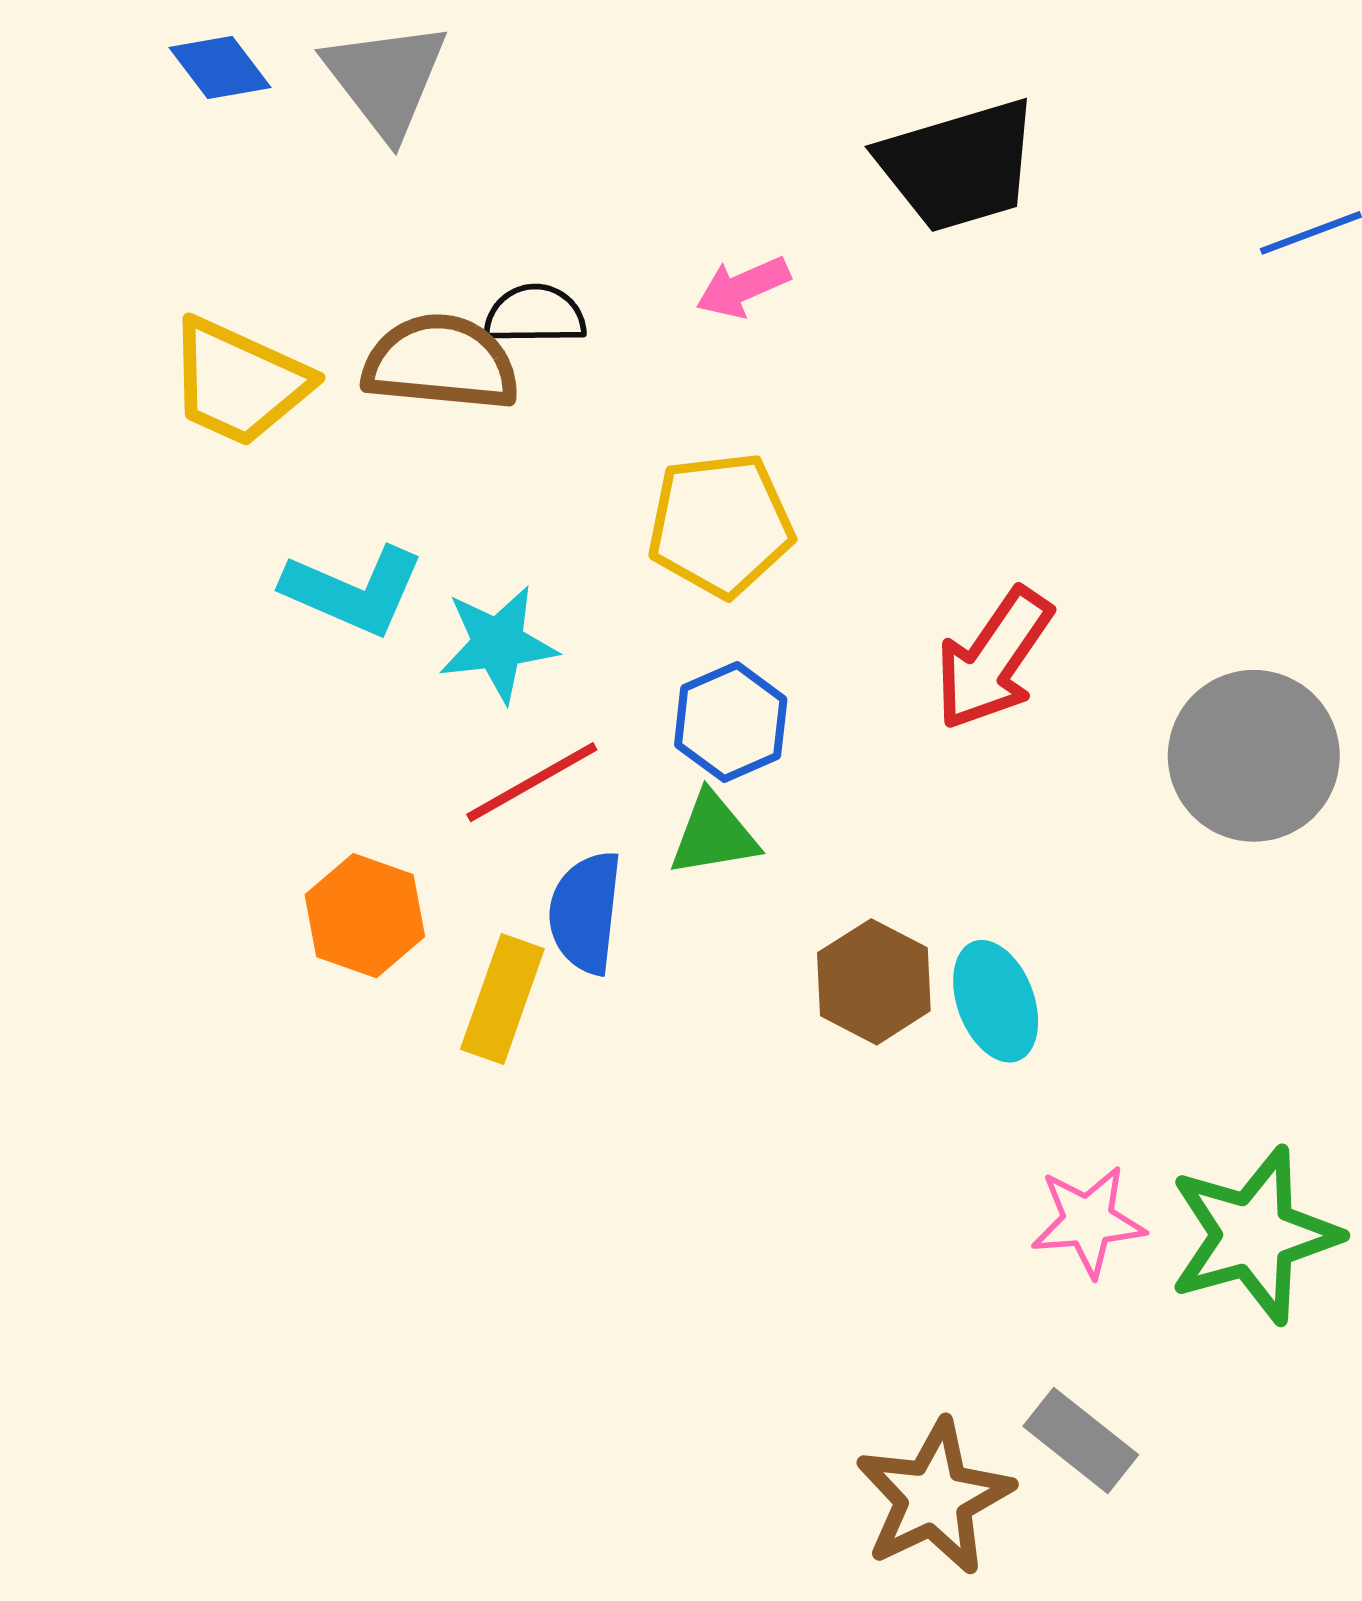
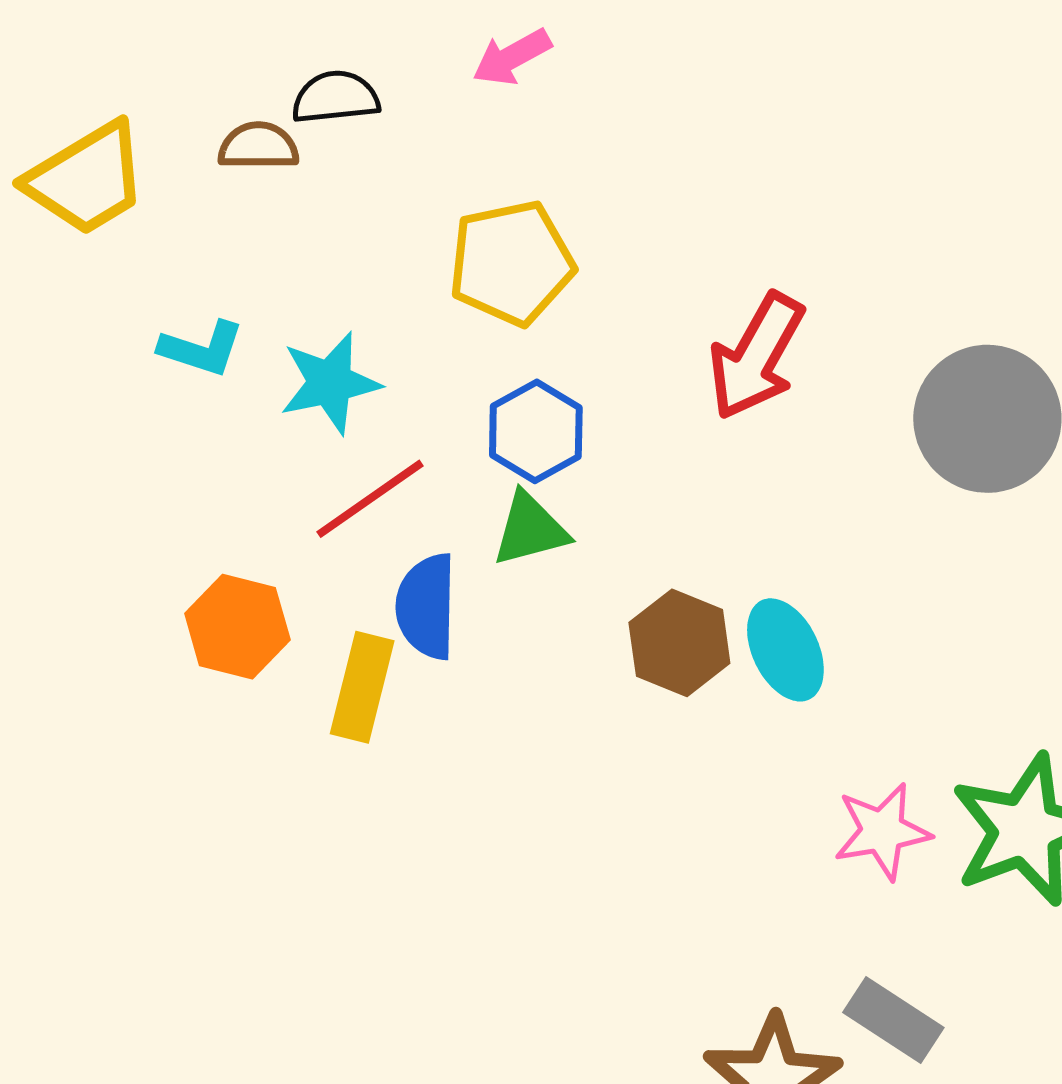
brown semicircle: (441, 363) -> (258, 146), size x0.6
yellow trapezoid: (239, 382) -> (87, 179), turned -50
cyan L-shape: (353, 591) -> (202, 349), size x0.7

